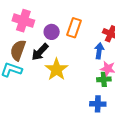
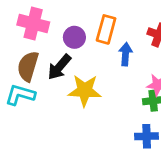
blue arrow: (99, 51) -> (126, 54), moved
yellow star: (56, 69) -> (85, 90), turned -30

